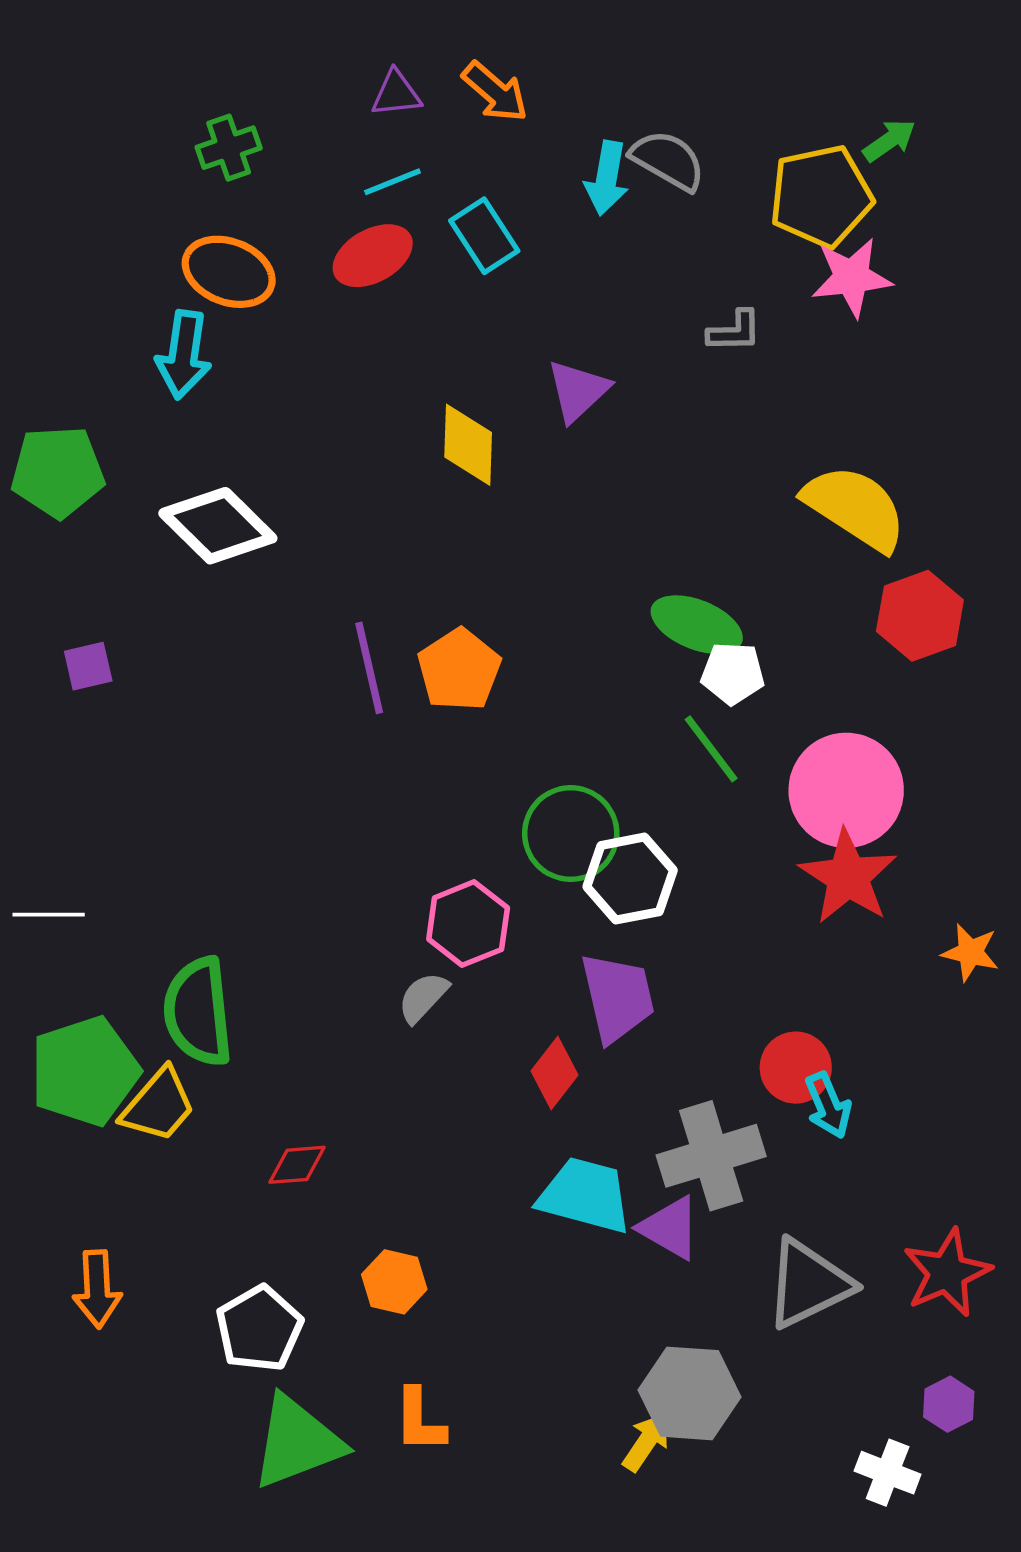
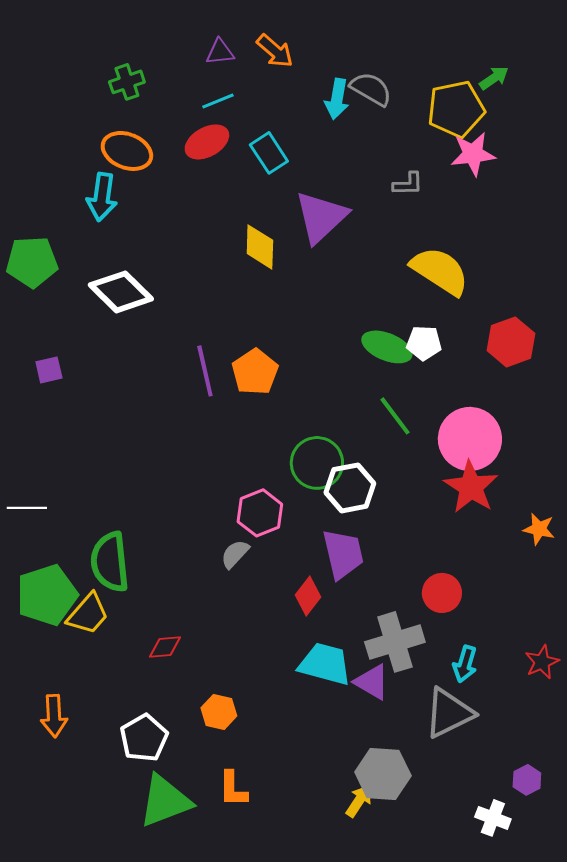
cyan rectangle: (484, 236) -> (269, 153), moved
purple triangle: (578, 391) -> (321, 217), size x1.5
yellow semicircle: (855, 508) -> (440, 271), moved
white pentagon: (733, 673) -> (424, 343), moved
cyan arrow: (828, 1105) -> (465, 664), moved, turned 39
red star: (947, 1273) -> (542, 662), moved, size x0.7

